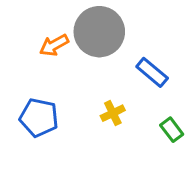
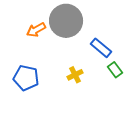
green rectangle: (172, 130) -> (115, 70), moved

